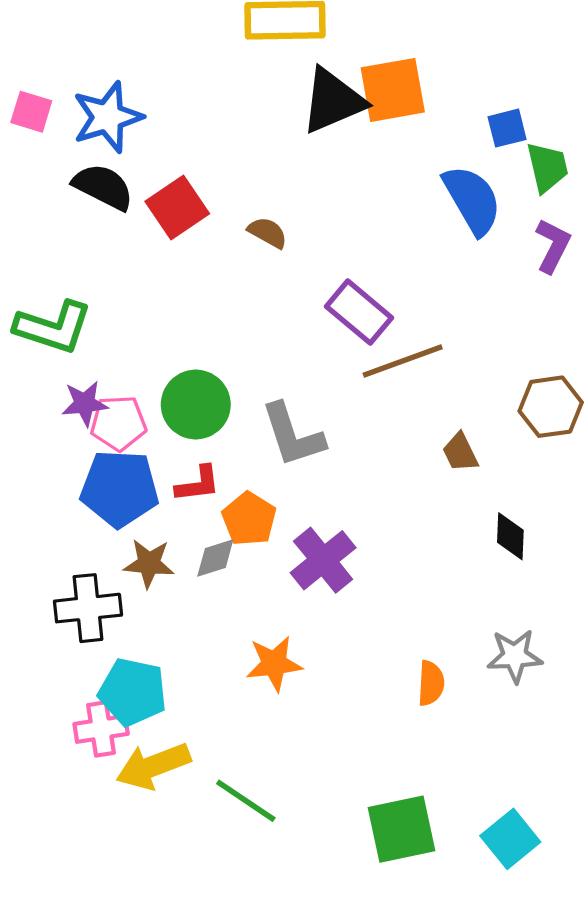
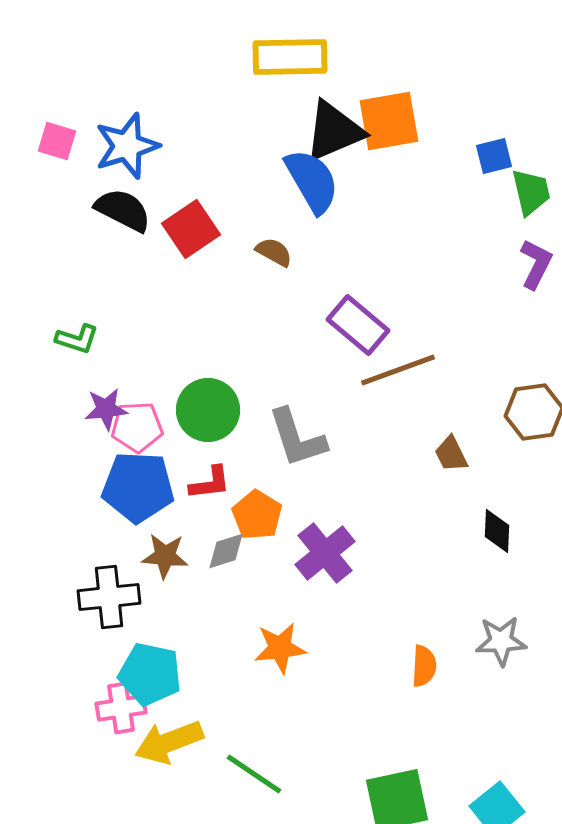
blue semicircle: (472, 200) -> (312, 181), moved
green L-shape: (53, 327) -> (77, 339), size x0.6

